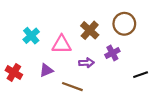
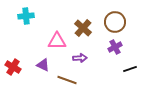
cyan cross: (31, 36) -> (26, 16), moved, turned 35
purple cross: (112, 53) -> (115, 47), moved
purple triangle: (46, 70) -> (43, 65), turned 48

